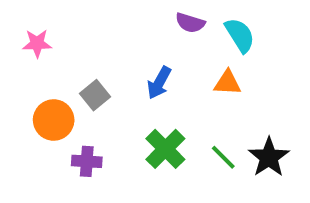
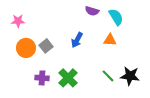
orange circle: (54, 120) -> (26, 48), moved
green cross: (165, 149) -> (68, 78), moved
black star: (269, 157) -> (130, 76), turned -30

